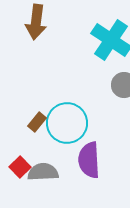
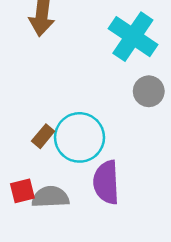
red square: (20, 167) -> (22, 191), turned 30

